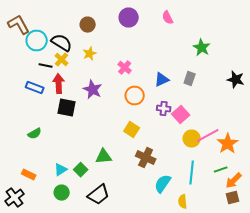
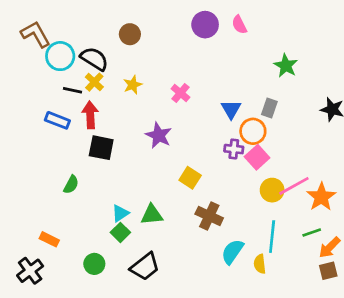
purple circle: (129, 18) -> (205, 25), moved
yellow star: (90, 54) -> (133, 85), moved
blue triangle: (162, 80) -> (231, 109), turned -35
purple star: (93, 90) -> (159, 135), moved
orange circle: (135, 96) -> (253, 131), moved
green semicircle: (35, 134) -> (71, 185), moved, turned -32
cyan triangle: (61, 170) -> (120, 213), moved
yellow semicircle: (183, 202) -> (260, 264), moved

